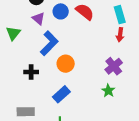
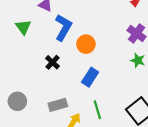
black cross: (31, 72) -> (53, 62), turned -32

